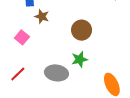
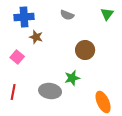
brown circle: (82, 30) -> (85, 50), moved
red line: (18, 74) -> (13, 92), turned -35

